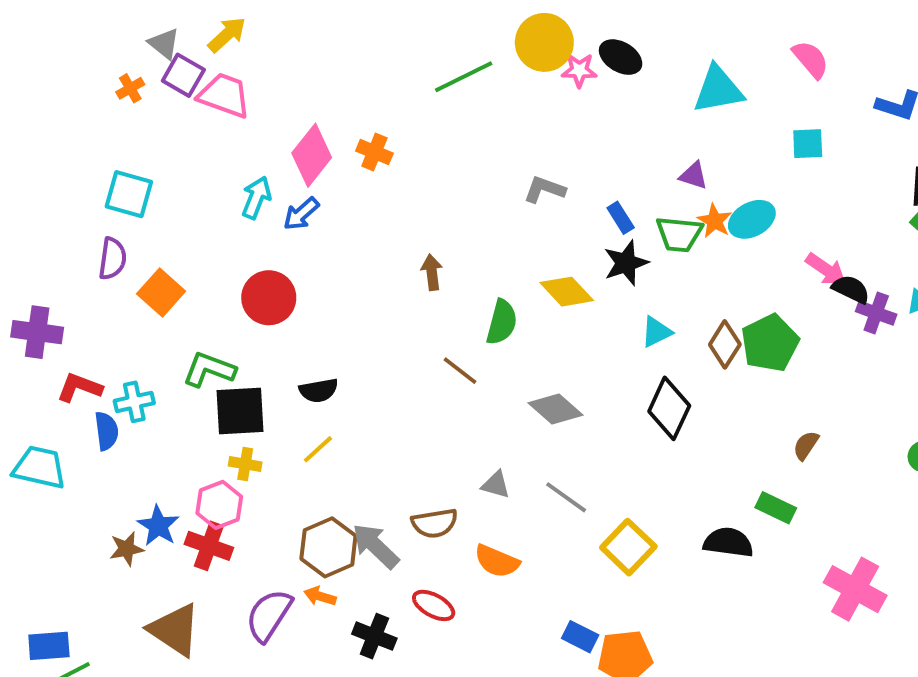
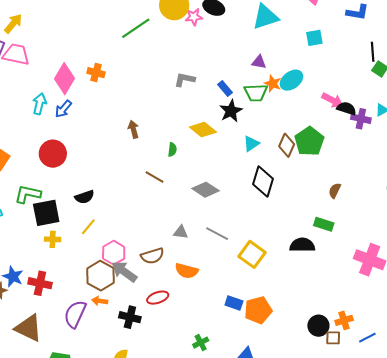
green semicircle: (502, 322) -> (172, 150), size x0.6
pink hexagon: (219, 505) -> (114, 253), moved
red ellipse: (434, 605) -> (158, 298), turned -40

